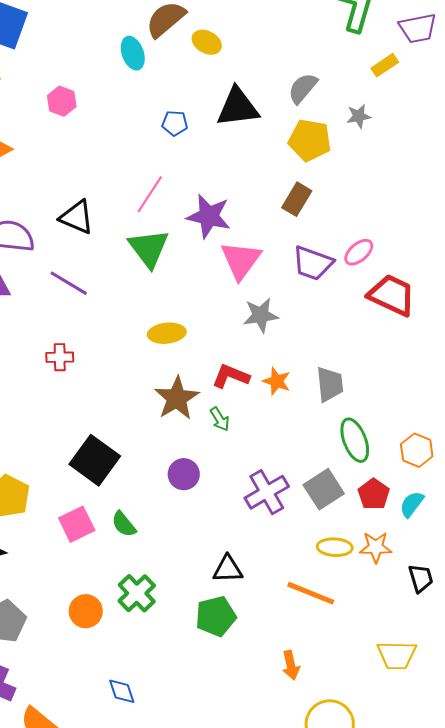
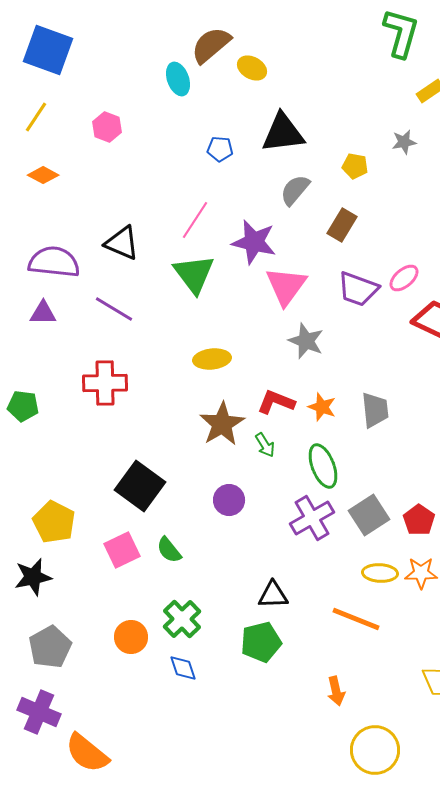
gray semicircle: (303, 88) -> (295, 190), moved
yellow pentagon: (310, 140) -> (355, 166), size x0.6
gray star: (261, 315) -> (306, 341), turned 30
red cross: (60, 357) -> (105, 383), size x1.6
green ellipse: (355, 440) -> (323, 466), moved
blue diamond: (122, 691) -> (183, 668), moved

